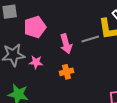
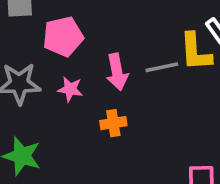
pink star: (36, 62) -> (70, 89), moved

